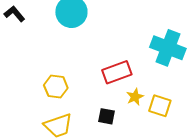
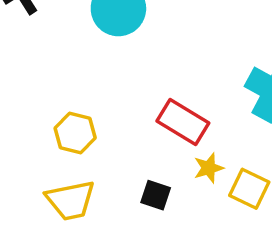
red rectangle: (117, 72) -> (183, 122), turned 44

